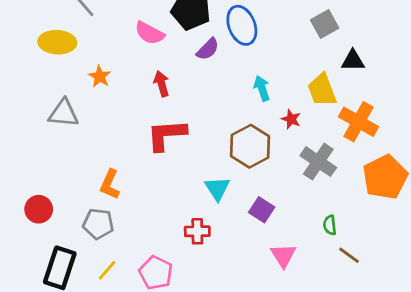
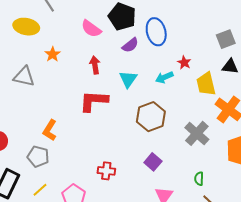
gray square: (325, 24) -> (226, 39), moved
cyan arrow: (262, 88) -> (164, 77), turned -102
red star: (291, 119) -> (184, 63), moved
cyan triangle: (217, 188) -> (128, 79), moved

